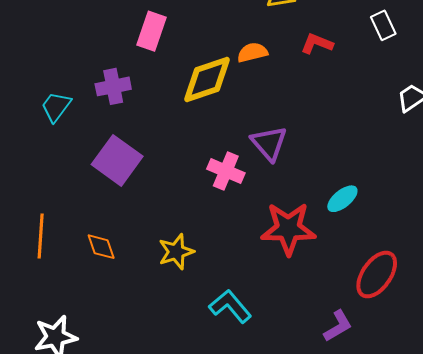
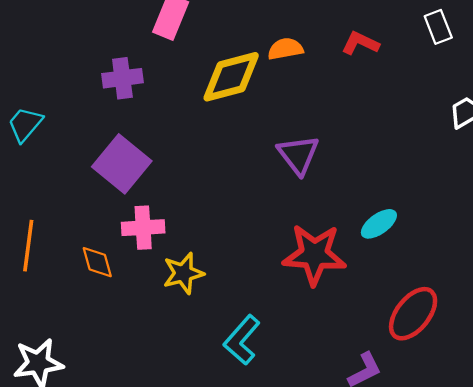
cyan trapezoid: (56, 107) -> (25, 124), moved
pink cross: (226, 171) -> (143, 228), moved, turned -30
cyan L-shape: (230, 306) -> (242, 340), turned -102

